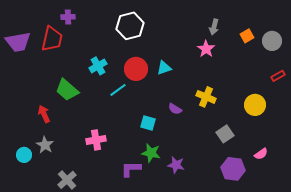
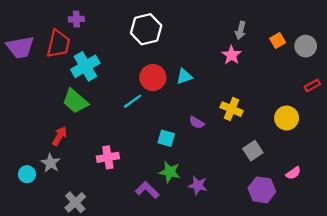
cyan cross: (98, 66) -> (85, 66), moved, size x1.4
red arrow: (44, 114) -> (60, 136), moved, turned 54
purple L-shape: (131, 169) -> (147, 190), turned 45

